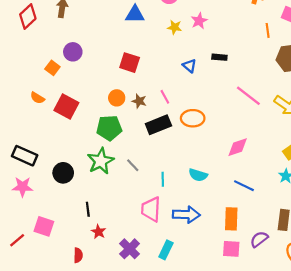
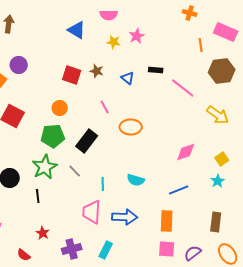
blue triangle: (135, 14) -> (77, 30), turned 30
pink line: (248, 96) -> (183, 88), moved
brown star: (139, 101) -> (97, 71), moved
black rectangle: (158, 125) -> (87, 141), moved, turned -30
pink diamond: (238, 147) -> (186, 152), moved
blue line: (244, 186) -> (179, 190), turned -48
black line: (88, 209) -> (38, 196), moved
purple semicircle: (259, 239) -> (193, 253), moved
purple cross: (130, 249) -> (72, 249), turned 30
red semicircle: (78, 255) -> (24, 255), turned 128

